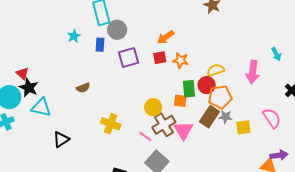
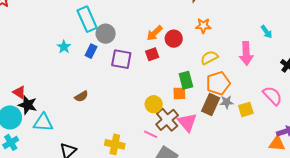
blue rectangle: (100, 45) -> (91, 51), turned 32
purple square: (129, 57) -> (121, 59), turned 35
orange star: (181, 60) -> (203, 26), moved
red circle: (207, 85) -> (174, 39), moved
yellow cross: (111, 124) -> (115, 144), moved

